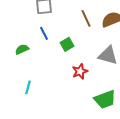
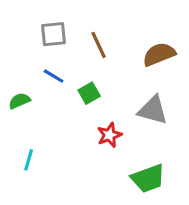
brown line: (86, 18) -> (99, 45), moved
blue line: (44, 33) -> (54, 76), turned -32

